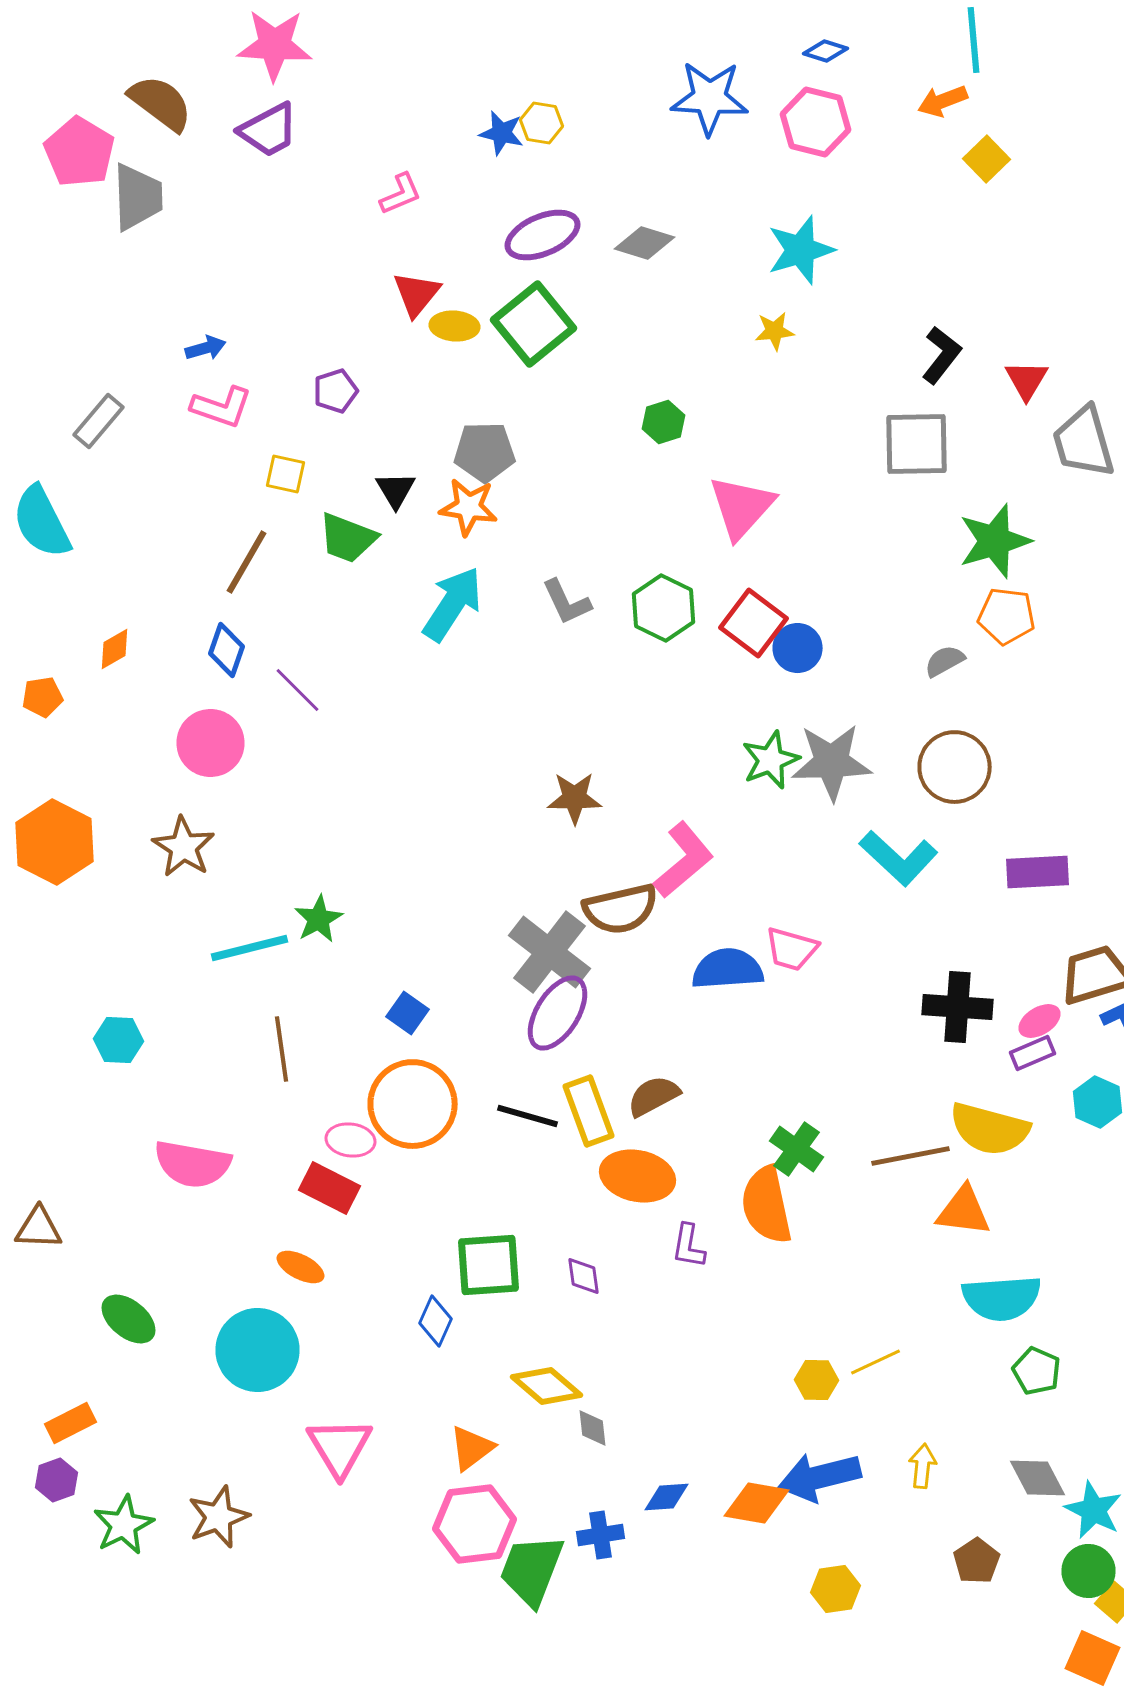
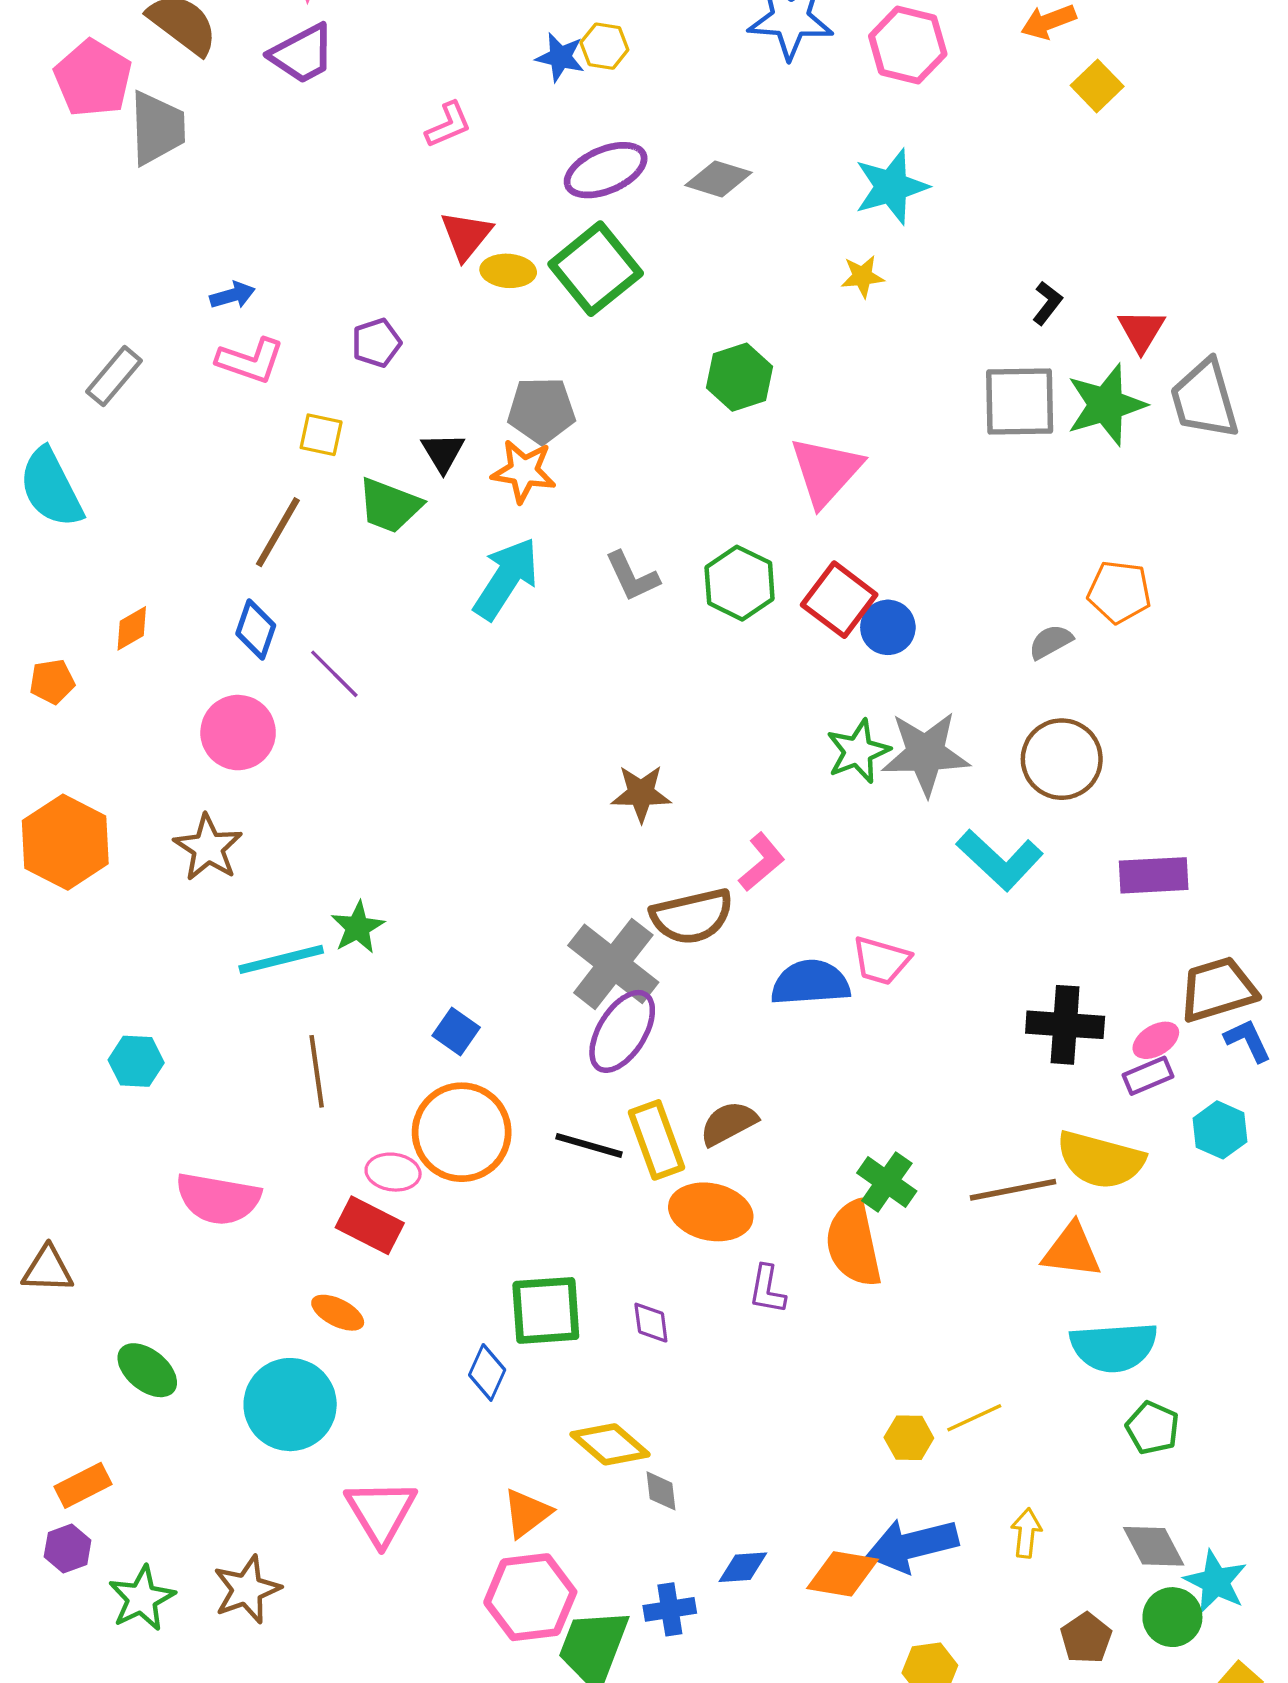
black L-shape: (942, 355) -> (1047, 303), size x0.7
green hexagon: (664, 422) -> (740, 377), size x1.4
green star: (994, 541) -> (1106, 405), moved
pink L-shape: (684, 860) -> (762, 862), size x0.7
green circle: (1088, 1571) -> (1172, 1617), moved

